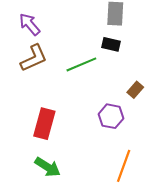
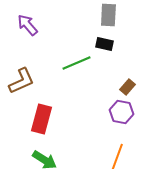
brown L-shape: (34, 58) -> (21, 81), moved
purple hexagon: (111, 116) -> (121, 112), moved

